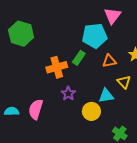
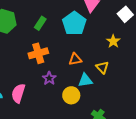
cyan pentagon: (95, 36) -> (74, 23), turned -30
green rectangle: (79, 58) -> (40, 23), moved
orange triangle: (109, 61) -> (75, 59), moved

